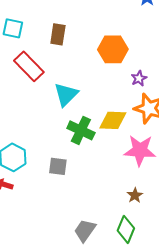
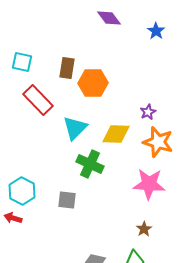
orange hexagon: (113, 49) -> (93, 83), moved
yellow diamond: (113, 120) -> (116, 134), moved

